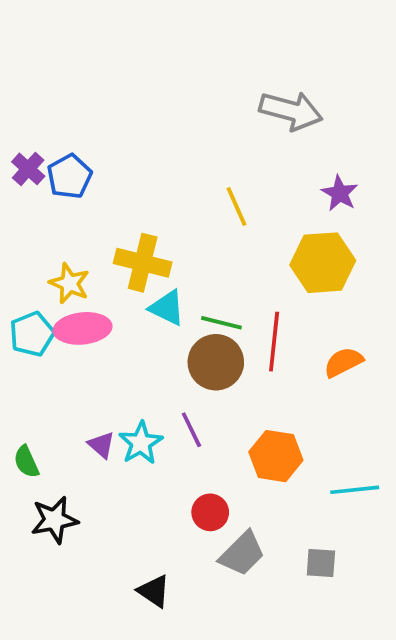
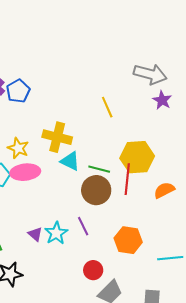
gray arrow: (291, 111) -> (150, 74), moved
yellow hexagon: (323, 263) -> (137, 157), moved

